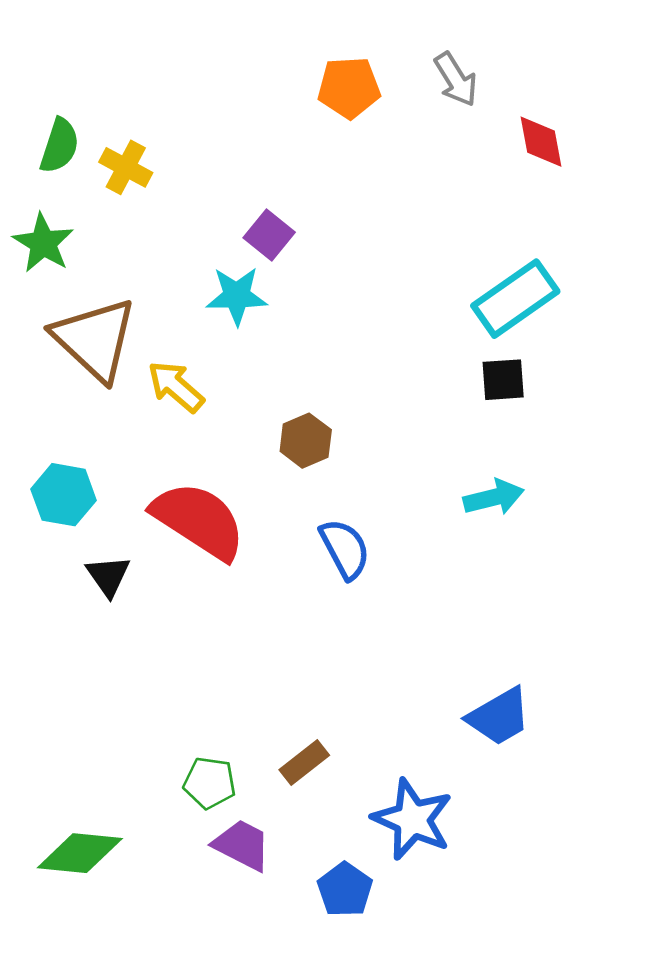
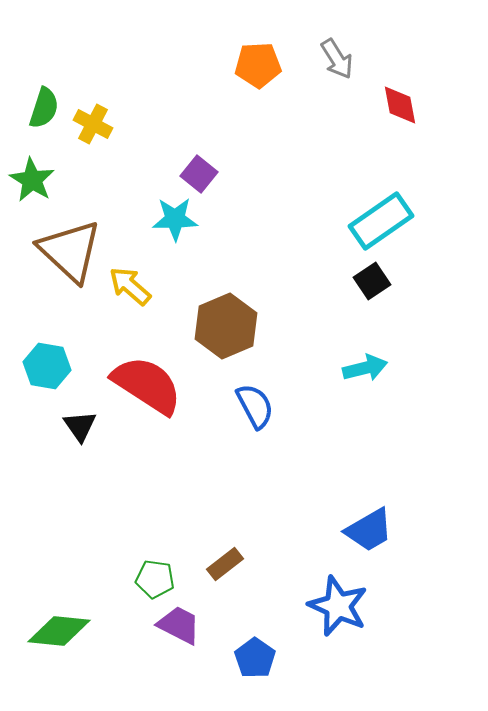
black square: (503, 380) -> (372, 281), turned -30
brown hexagon: (306, 441) -> (226, 326), size x1.6
blue star: (413, 819) -> (338, 606), moved

